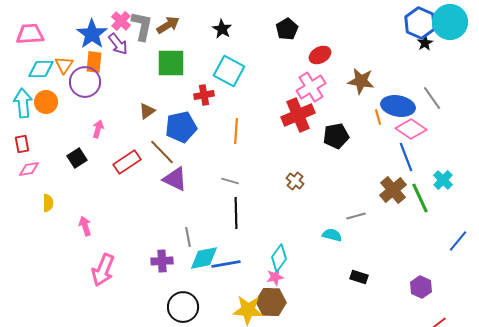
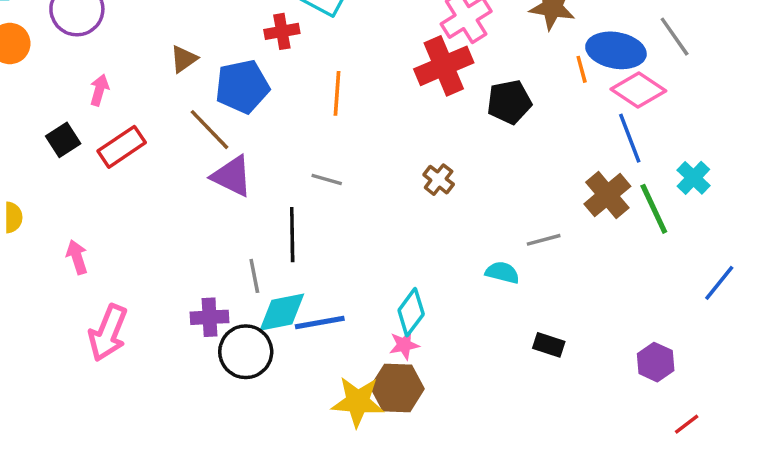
red rectangle: (127, 162) -> (122, 147), moved
black line: (236, 213) -> (292, 235), moved
black circle: (183, 307) -> (246, 352), moved

